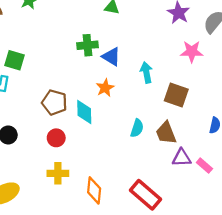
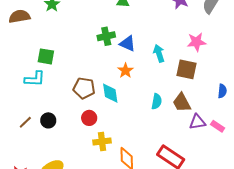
pink star: (192, 52) -> (196, 42), moved
yellow cross: (58, 173) -> (102, 141), moved

